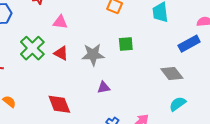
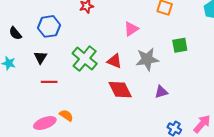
pink triangle: (60, 22) -> (131, 29), moved, turned -35
red diamond: (59, 104) -> (120, 90), moved

